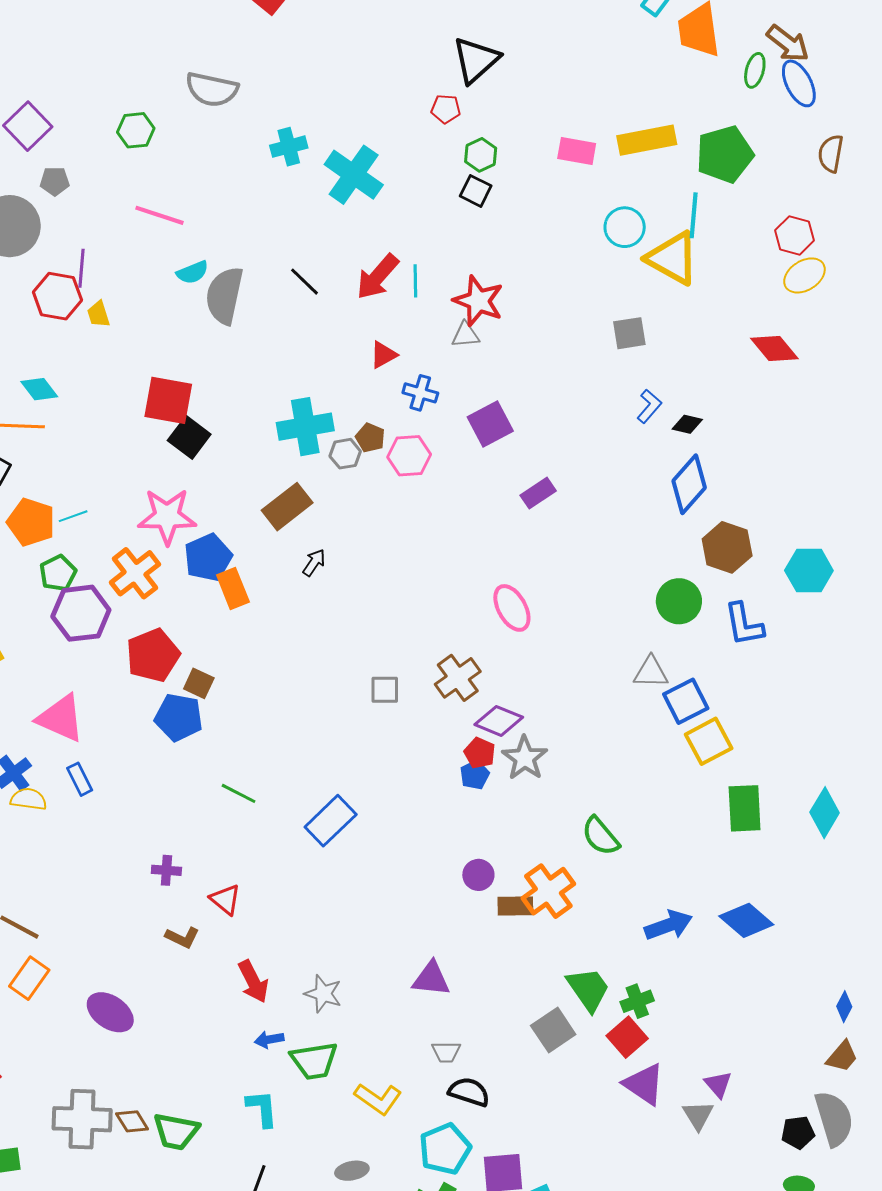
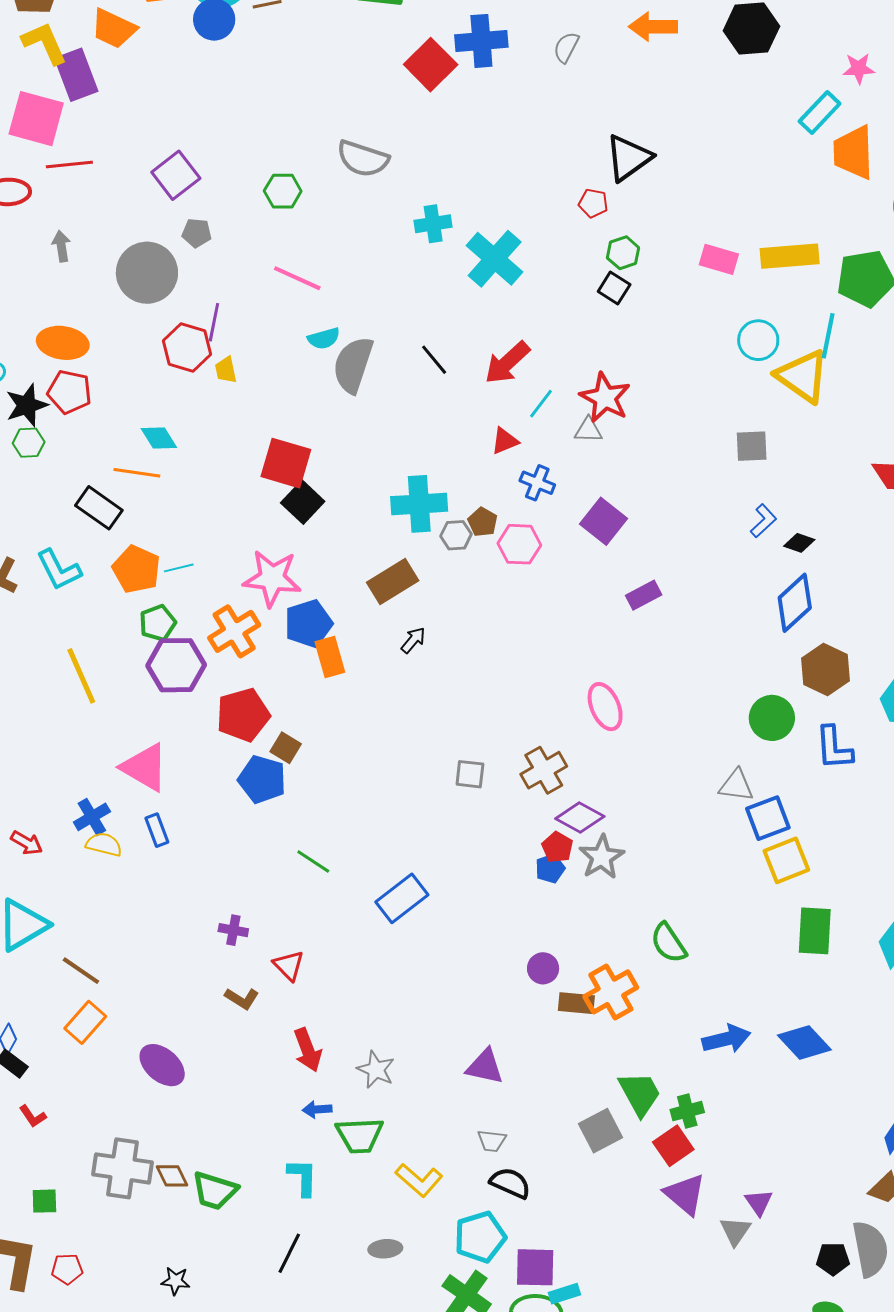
cyan line: (415, 281) -> (541, 404), moved, turned 32
purple square: (490, 424) -> (603, 521), turned -30

